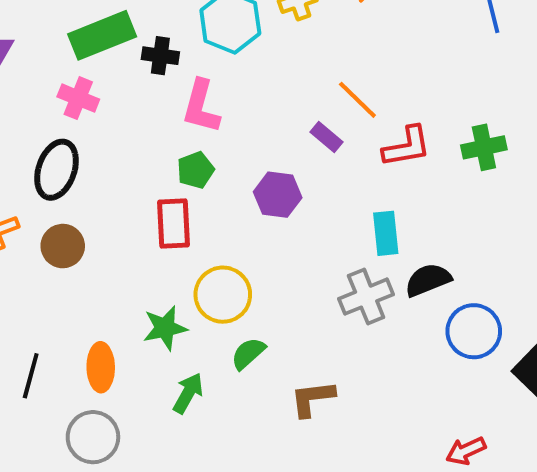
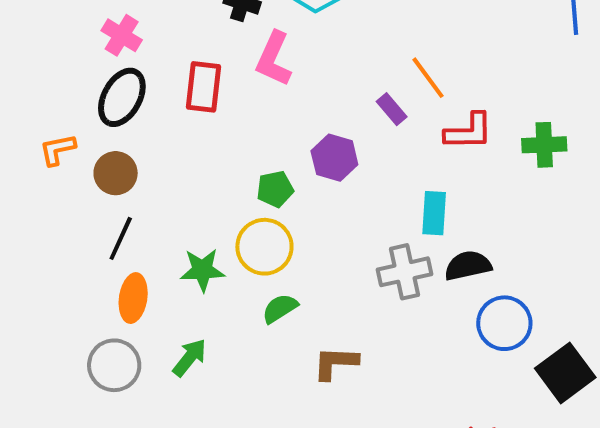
pink cross: (78, 98) -> (122, 35), moved
green pentagon: (196, 170) -> (275, 189), moved
red rectangle: (174, 223) -> (203, 87), moved
black line: (31, 376) -> (121, 238), moved
green arrow: (188, 393) -> (190, 358), moved

